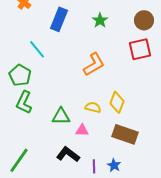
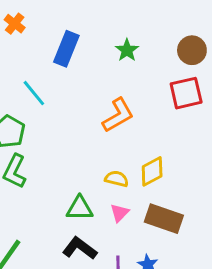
yellow diamond: (117, 102) -> (152, 171), turned 40
green triangle: (61, 116) -> (80, 208), moved
pink triangle: (82, 130) -> (120, 213), moved, turned -48

